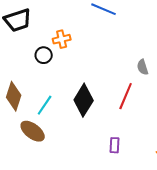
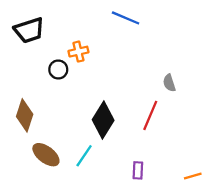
cyan line: (45, 105) -> (84, 156), moved

